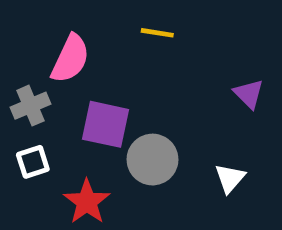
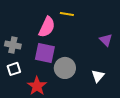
pink semicircle: (70, 59) -> (47, 27), moved
gray cross: (31, 106) -> (13, 45), turned 35

